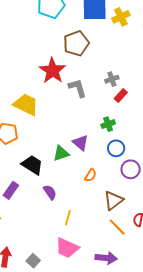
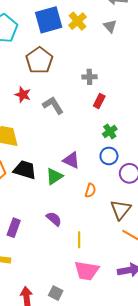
red star: (52, 71) -> (23, 95), size x0.6
gray cross: (112, 79) -> (89, 77), moved, turned 32
green cross: (108, 124) -> (110, 131), moved
black trapezoid: (32, 165) -> (25, 170), moved

